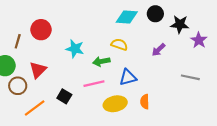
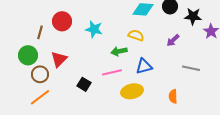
cyan star: (75, 49) -> (94, 29), moved
gray line: (190, 77) -> (191, 68), moved
orange semicircle: (145, 102) -> (173, 96), moved
orange line: (35, 108) -> (40, 97), moved

